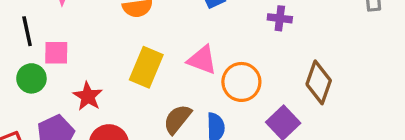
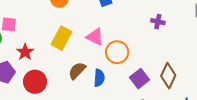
purple cross: (280, 18) -> (158, 22), moved
brown diamond: (319, 82) -> (168, 76), moved

